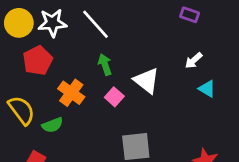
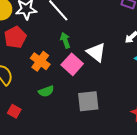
pink square: (114, 97) -> (72, 64), size x1.5
green semicircle: (52, 125) -> (46, 91), moved

